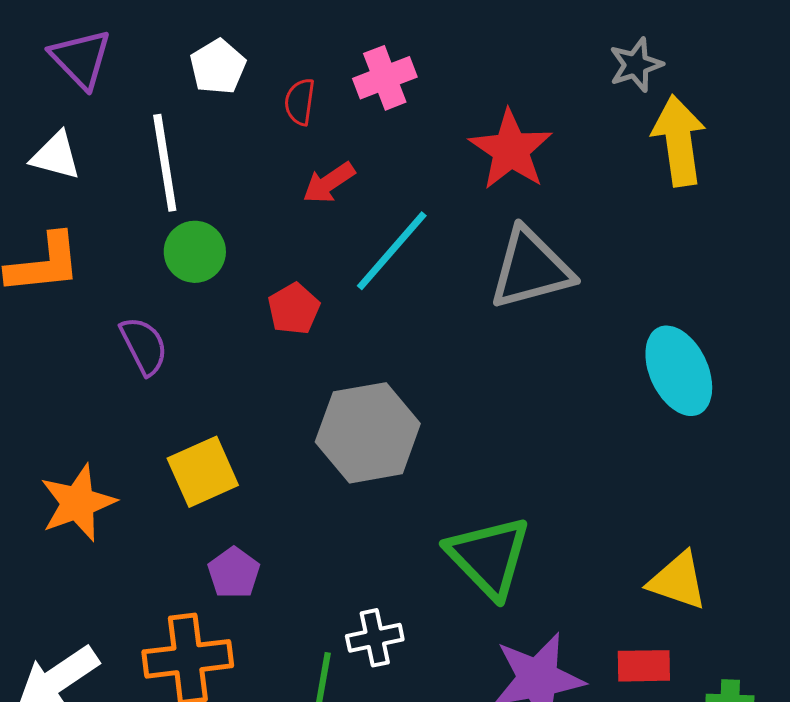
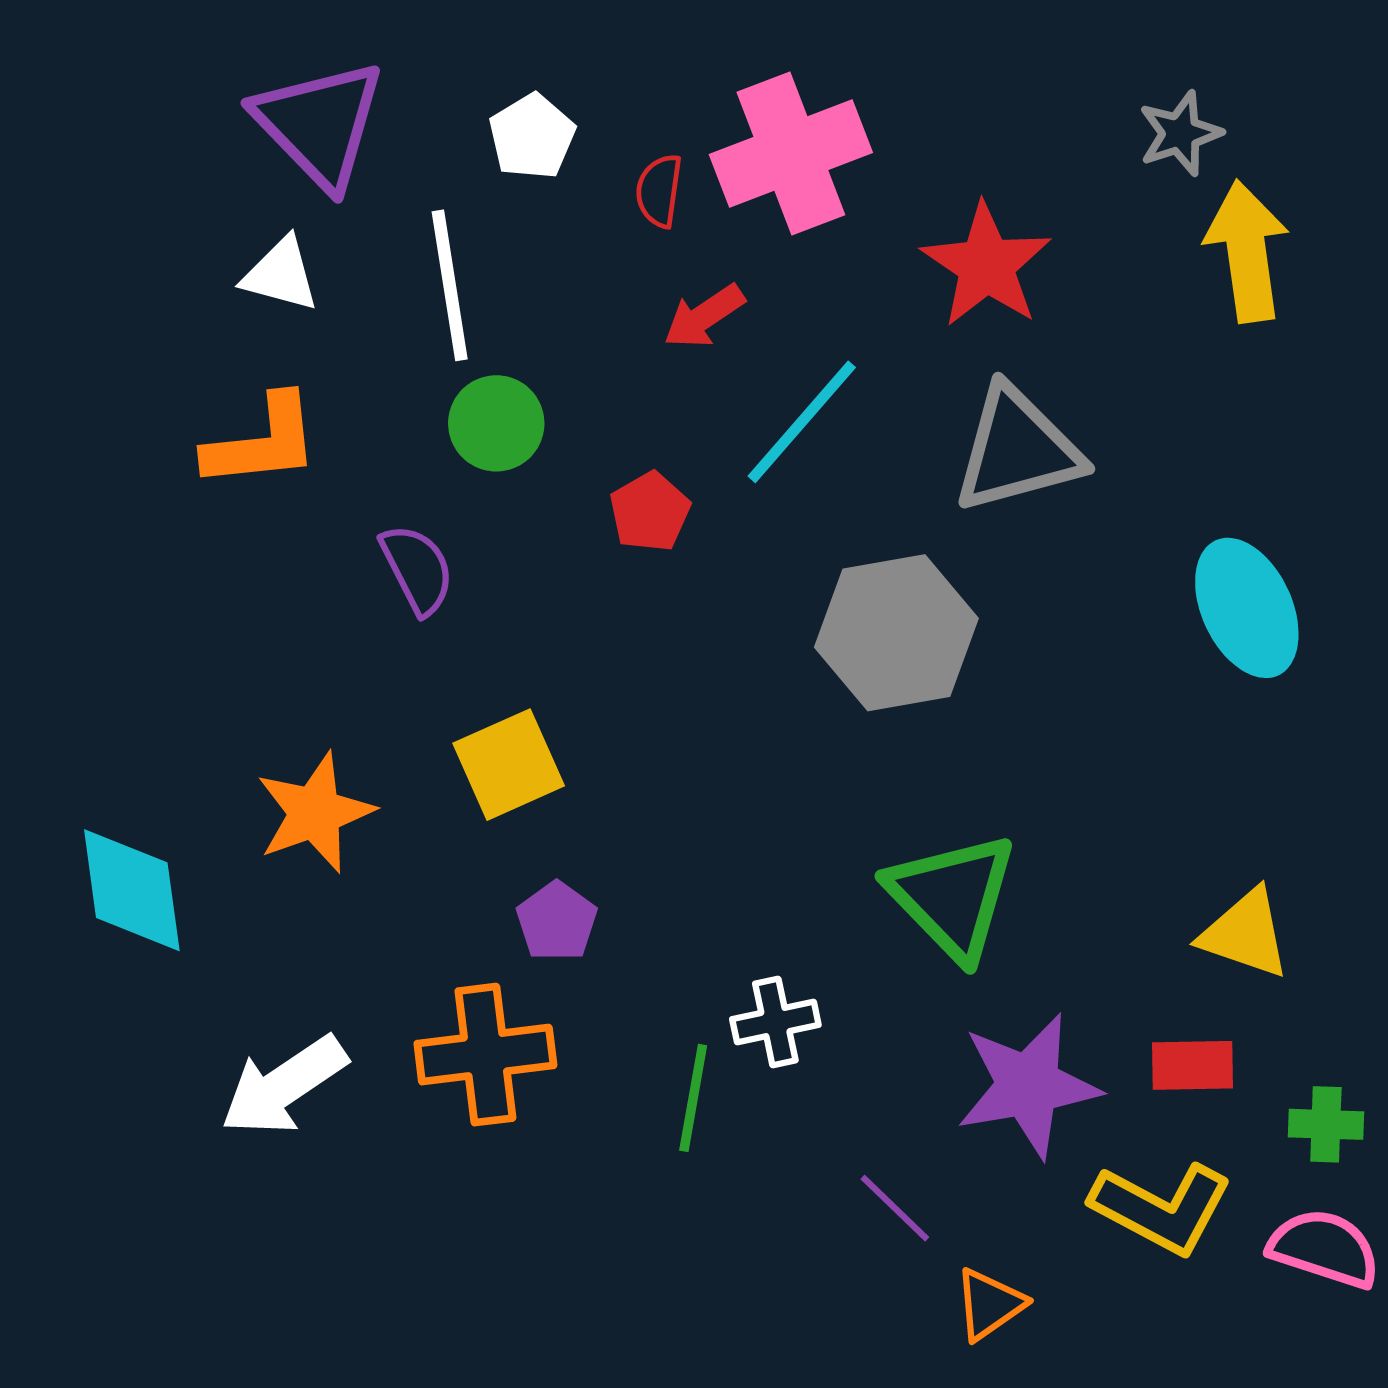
purple triangle: (81, 59) -> (319, 124), size x1.4
pink cross: (385, 78) -> (791, 154), size x1.6
gray hexagon: (368, 433) -> (896, 633), moved

